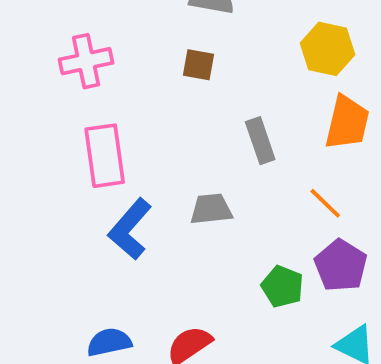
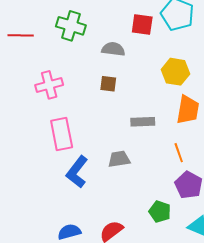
gray rectangle: (260, 141) -> (143, 122), turned -70
orange line: (325, 203) -> (179, 153), turned 30
green pentagon: (282, 287) -> (160, 212), moved

